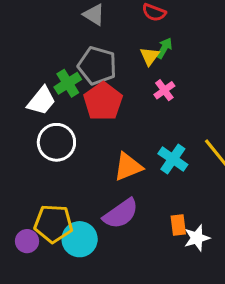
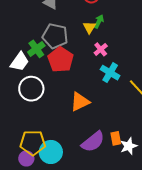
cyan cross: (173, 159) -> (110, 73), moved
purple semicircle: (121, 214) -> (93, 142), moved
purple circle: (27, 241) -> (26, 158), moved

